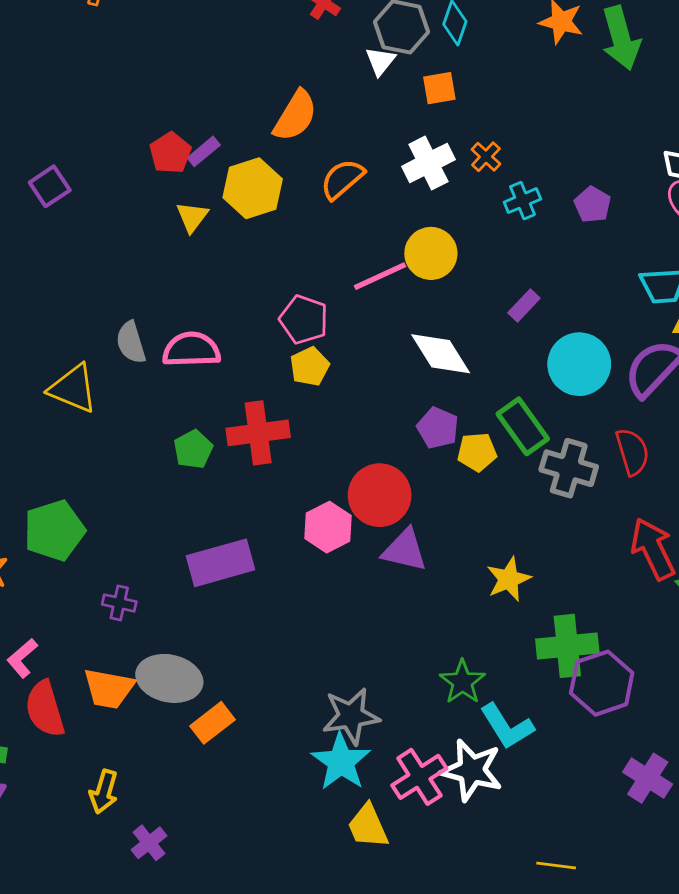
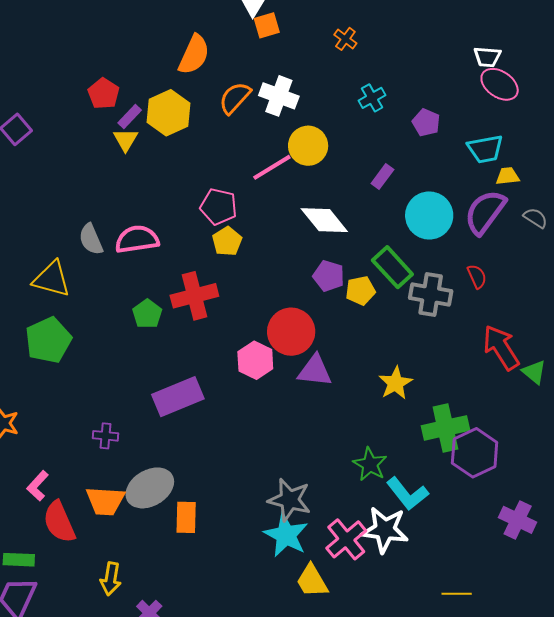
orange square: (439, 88) -> (267, 25), moved
purple rectangle: (204, 151) -> (130, 116), moved
orange cross: (486, 157) -> (345, 39), moved
white cross: (428, 163) -> (279, 96), moved, turned -36
purple pentagon: (593, 205) -> (426, 123), moved
red semicircle: (632, 452) -> (477, 276), size x0.7
green pentagon: (54, 530) -> (48, 340), moved
gray ellipse: (169, 678) -> (150, 488), turned -36
gray star: (351, 716) -> (289, 500), turned 30
orange rectangle: (212, 723) -> (186, 517), turned -44

